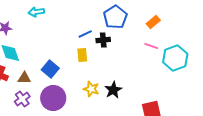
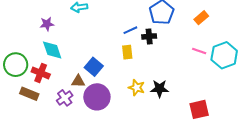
pink line: (151, 46) -> (199, 51), moved
brown triangle: (24, 78) -> (78, 81), moved
black star: (113, 90) -> (160, 89), turned 30

